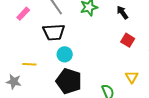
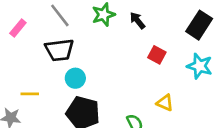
black arrow: (122, 12) -> (137, 20), moved
yellow triangle: (132, 77) -> (165, 103), turned -32

